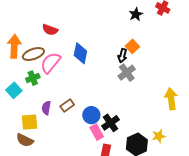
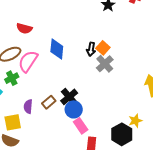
orange square: (132, 46) -> (103, 48), moved
black arrow: (122, 56) -> (91, 49), moved
black cross: (110, 123) -> (69, 97), moved
yellow star: (159, 136) -> (135, 121), moved

